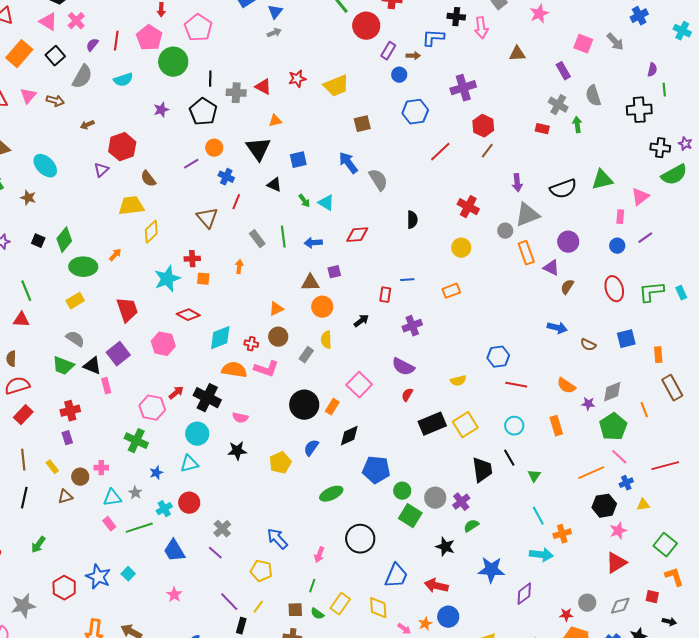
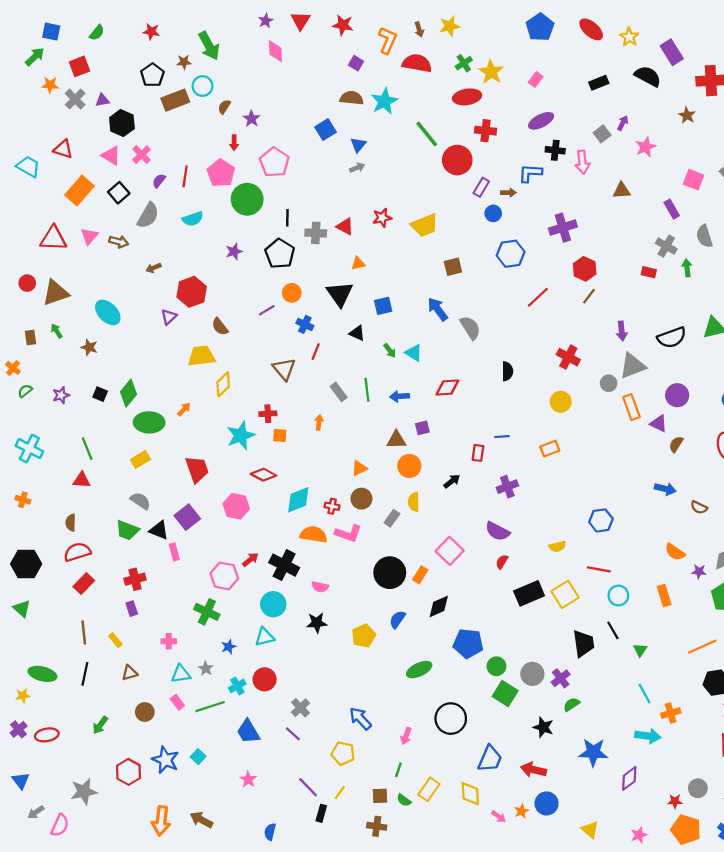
red line: (516, 385) -> (599, 569), moved
brown circle: (80, 477) -> (145, 712), moved

